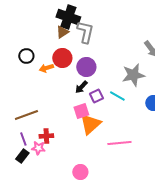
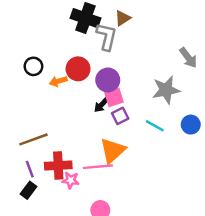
brown triangle: (62, 32) -> (123, 18), moved
cyan line: (117, 96) -> (155, 126), moved
pink square: (81, 111) -> (114, 97), moved
red cross: (46, 136) -> (58, 165), size x1.5
pink line: (119, 143) -> (98, 167), moved
pink star: (38, 148) -> (71, 180), moved

